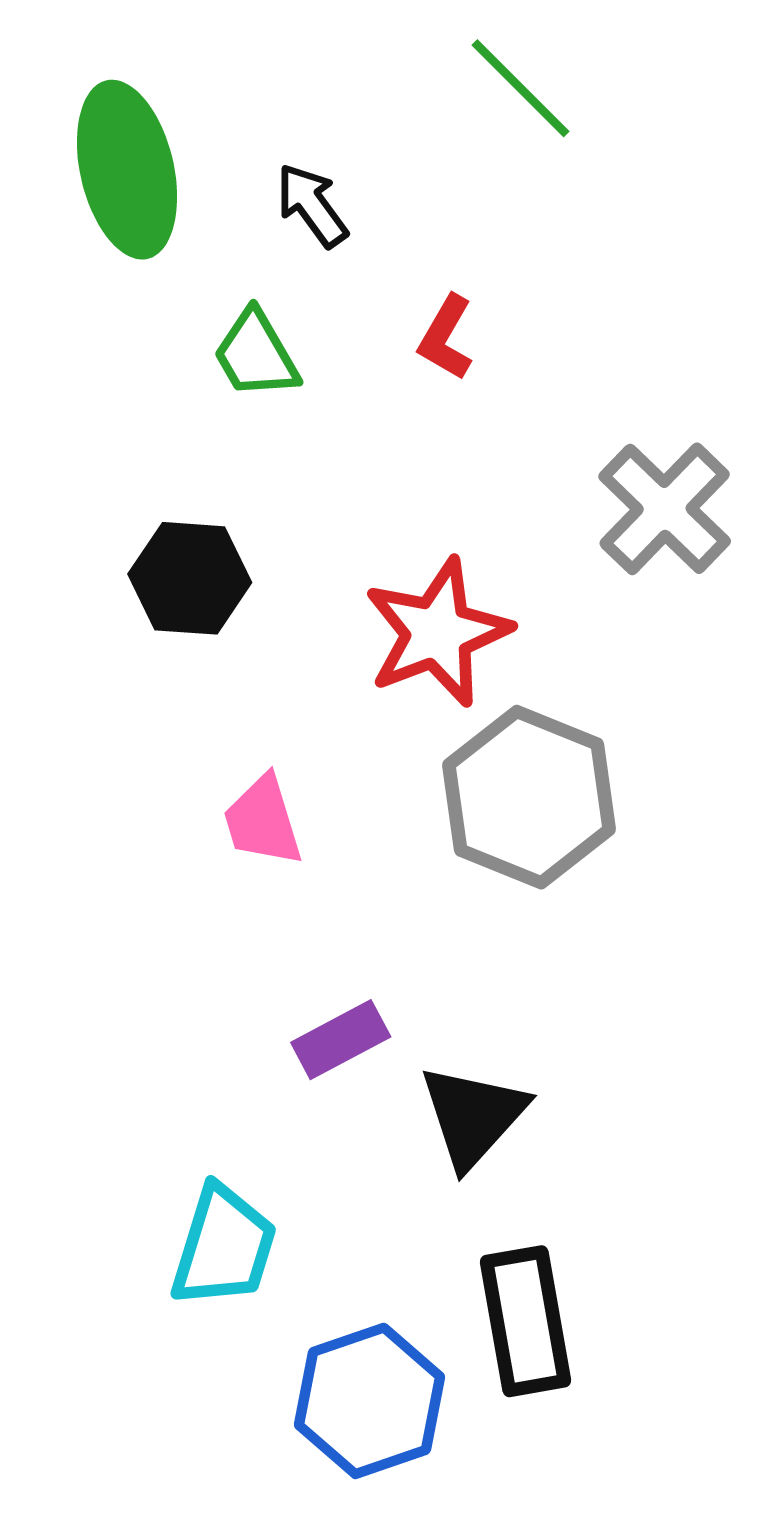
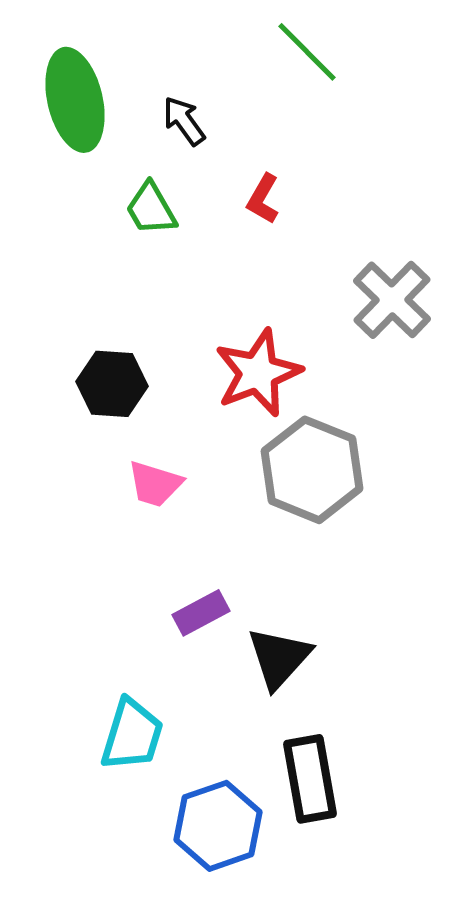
black hexagon: (190, 578) -> (112, 384), moved
pink trapezoid: (263, 821) -> (155, 484), turned -56

